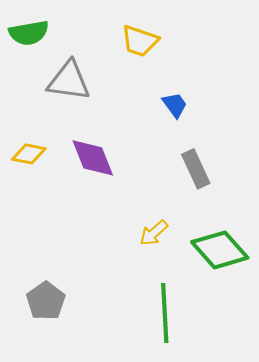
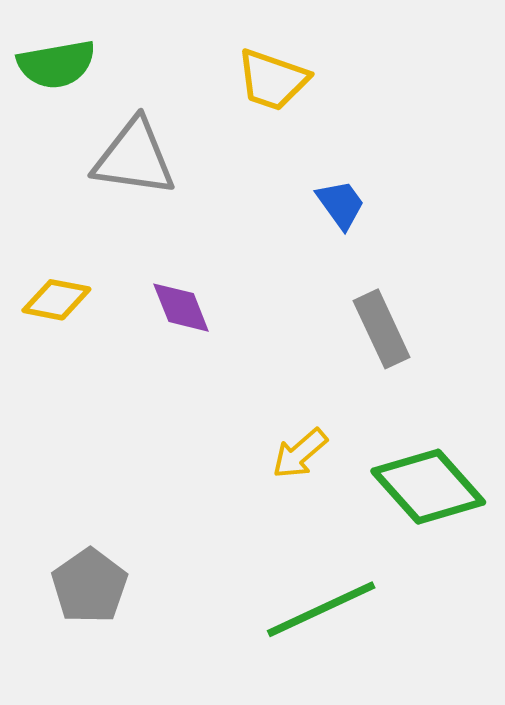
purple diamond: (93, 158) -> (181, 308), size x0.7
green line: (165, 313) -> (321, 609), turned 68

